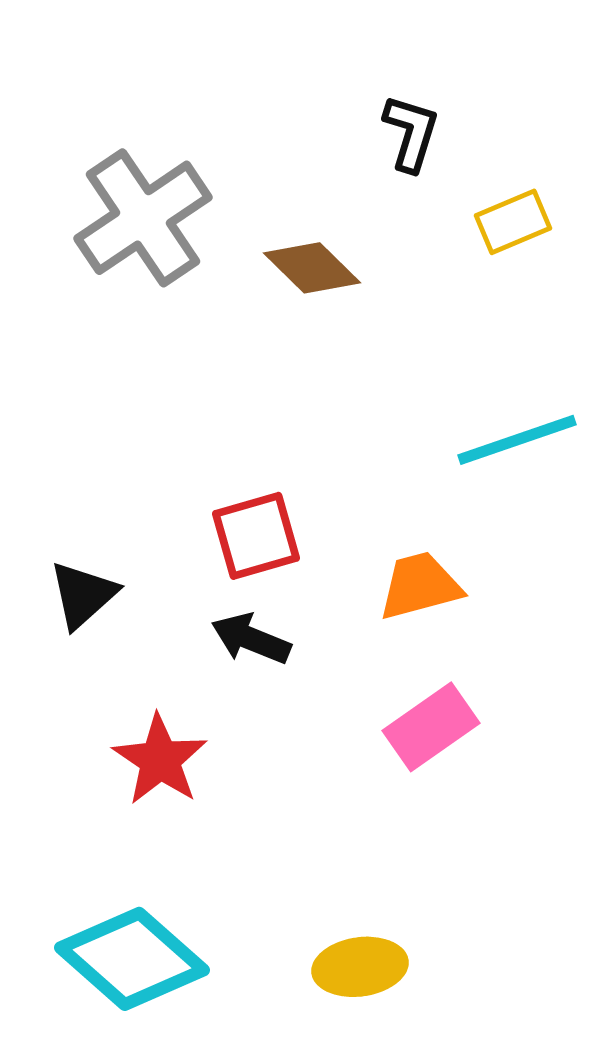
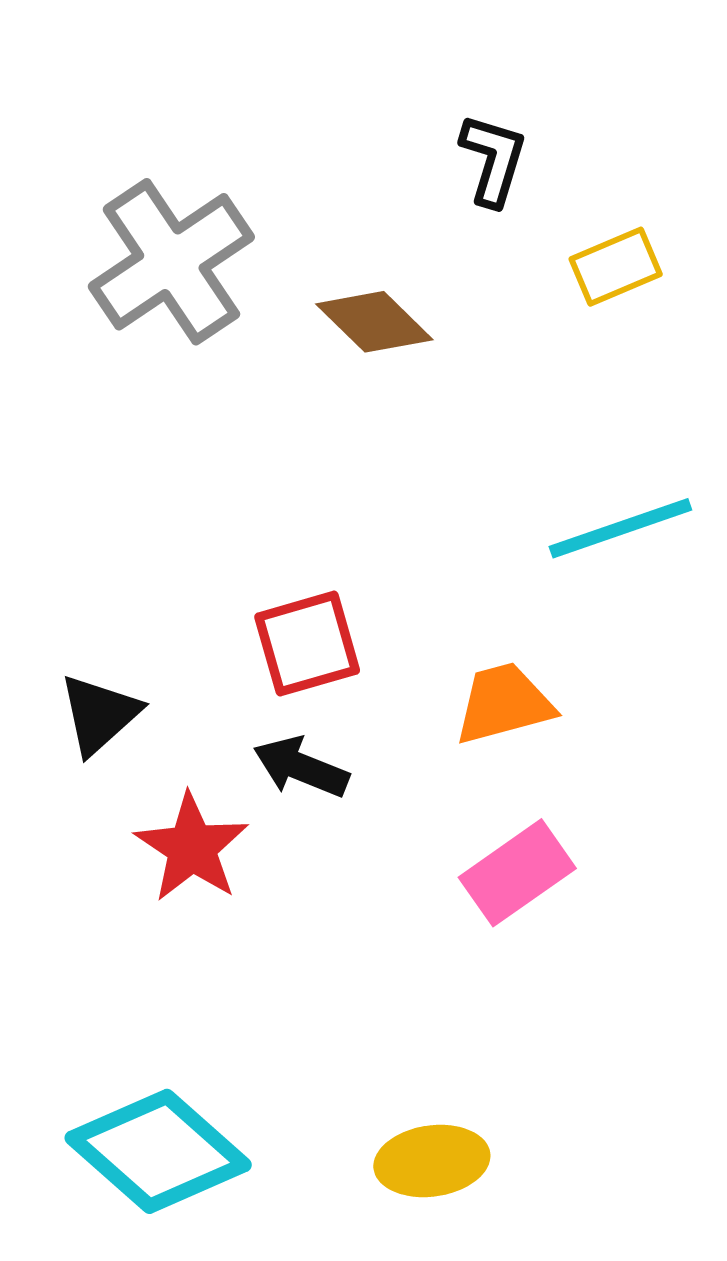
red star: (160, 760) -> (192, 848), moved

